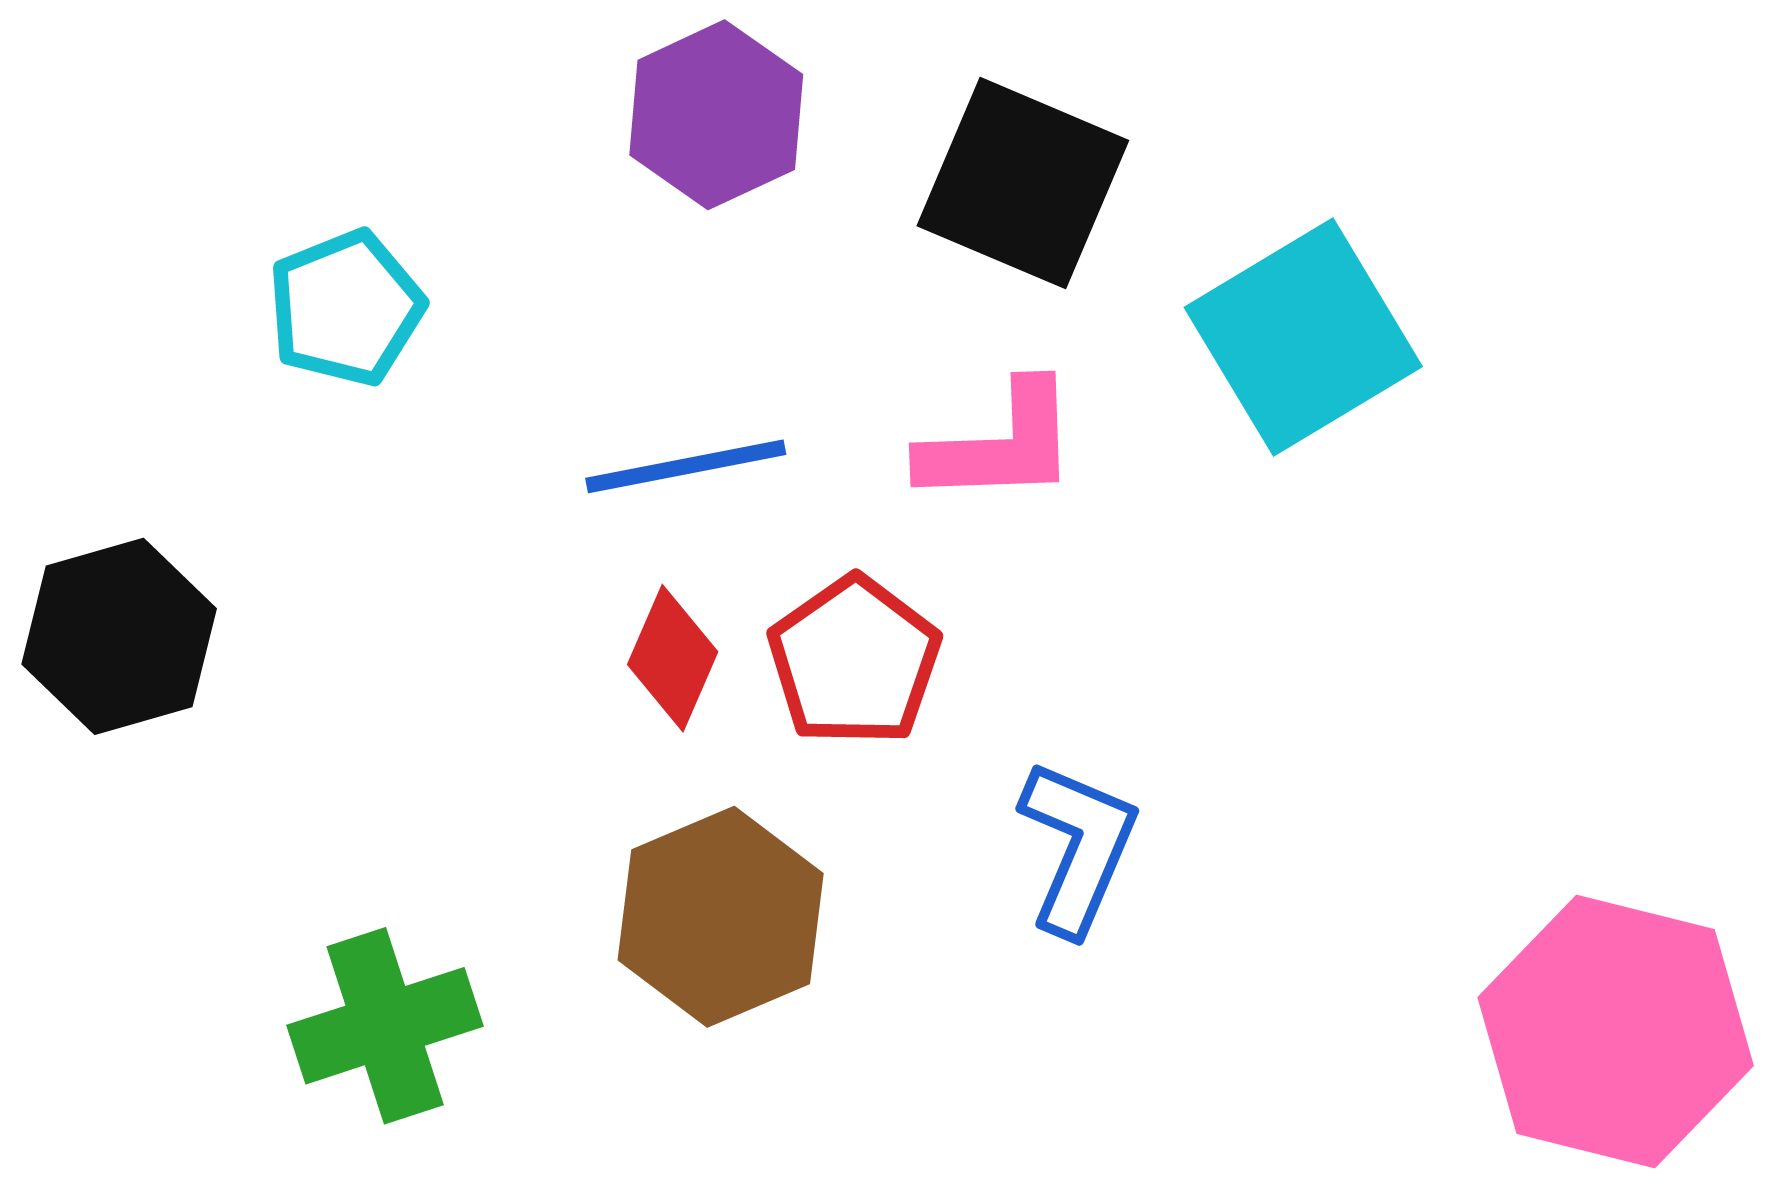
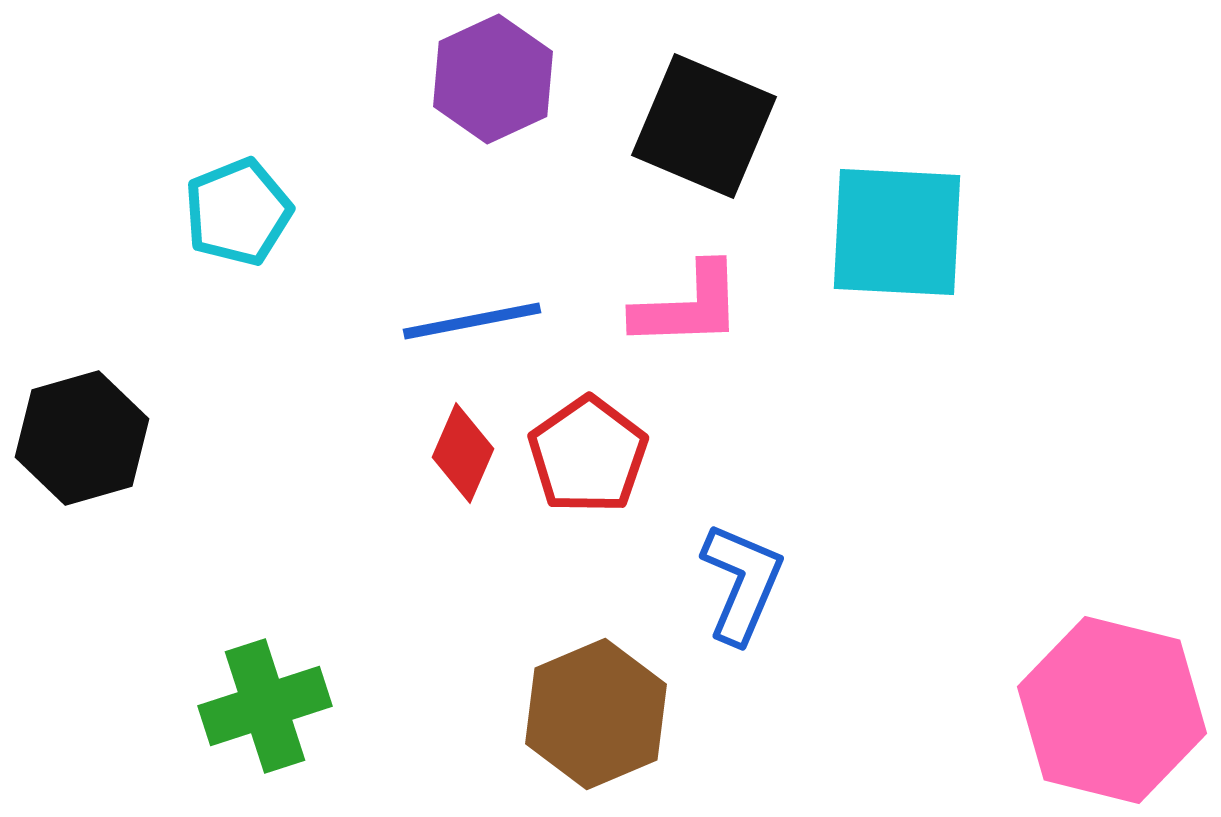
cyan square: (1303, 337) -> (897, 232), turned 34
brown hexagon: (721, 917) -> (596, 714), moved

